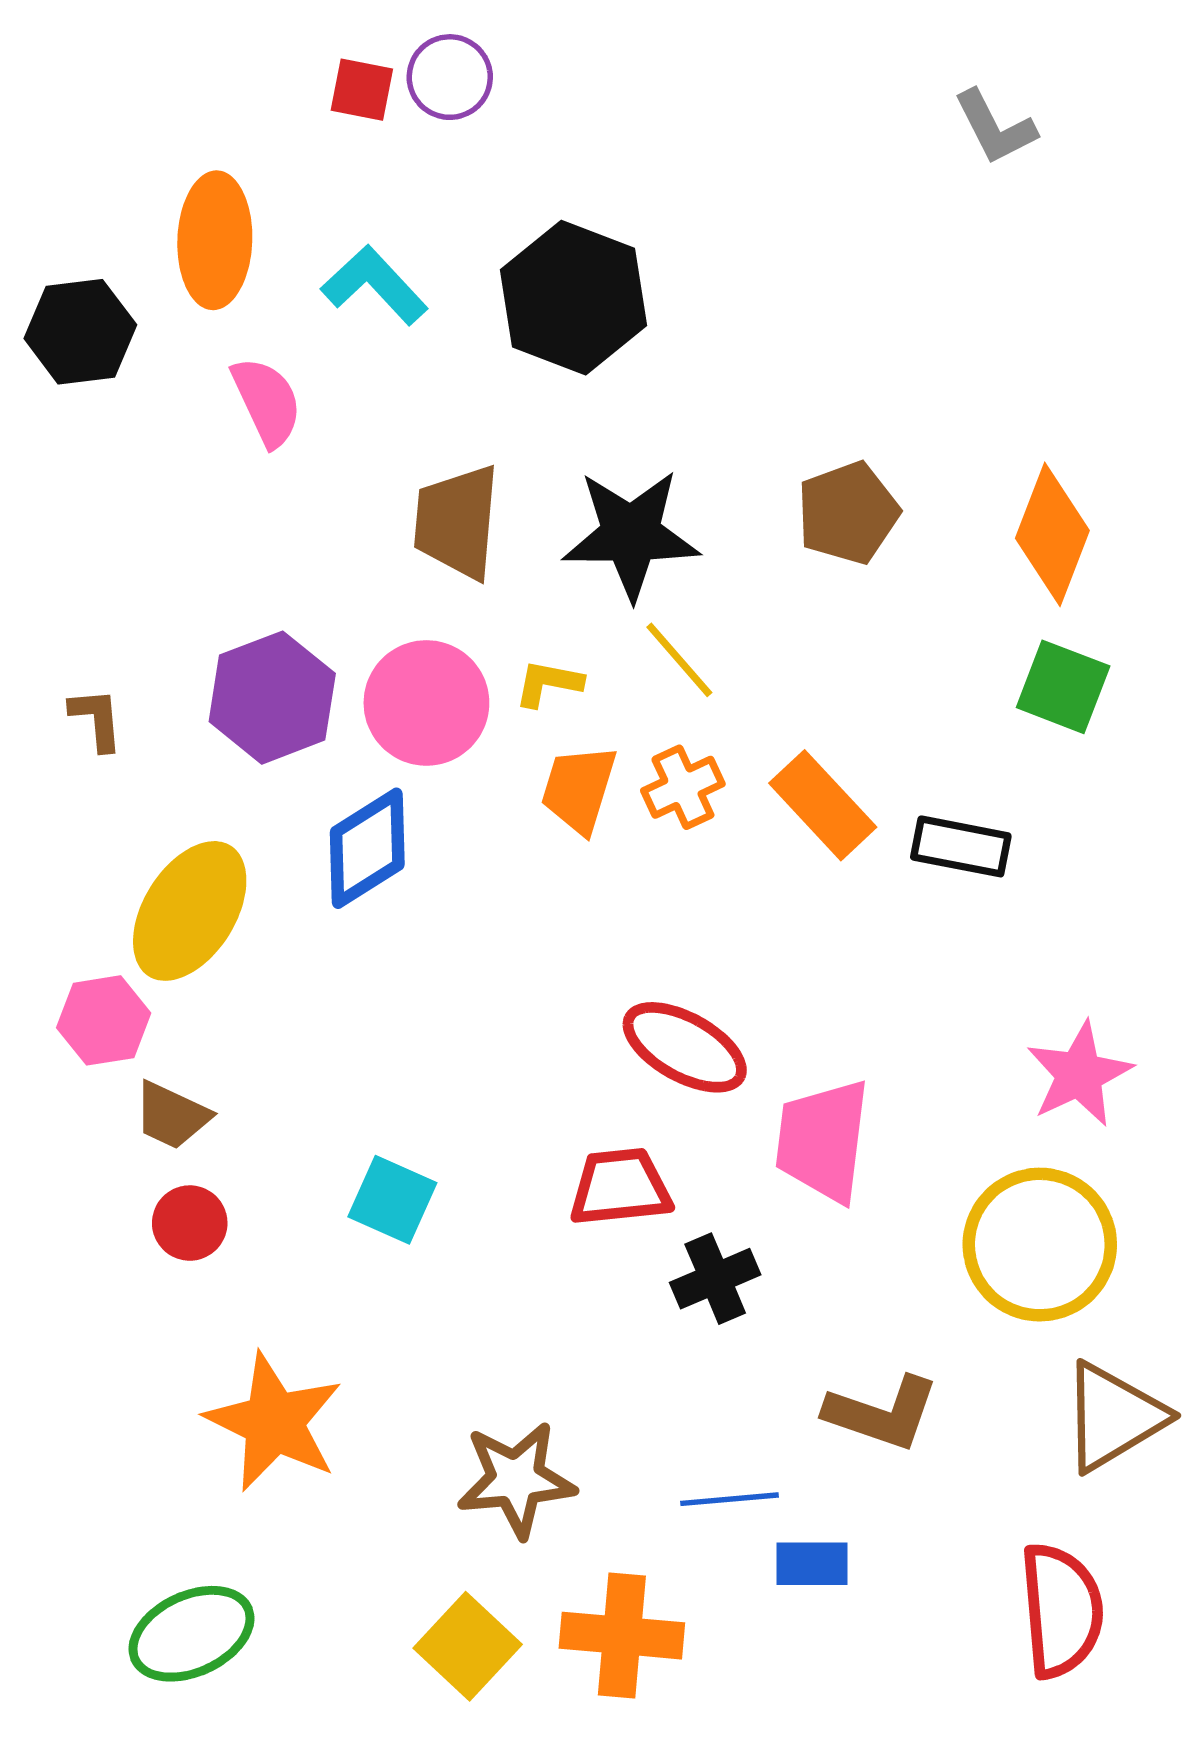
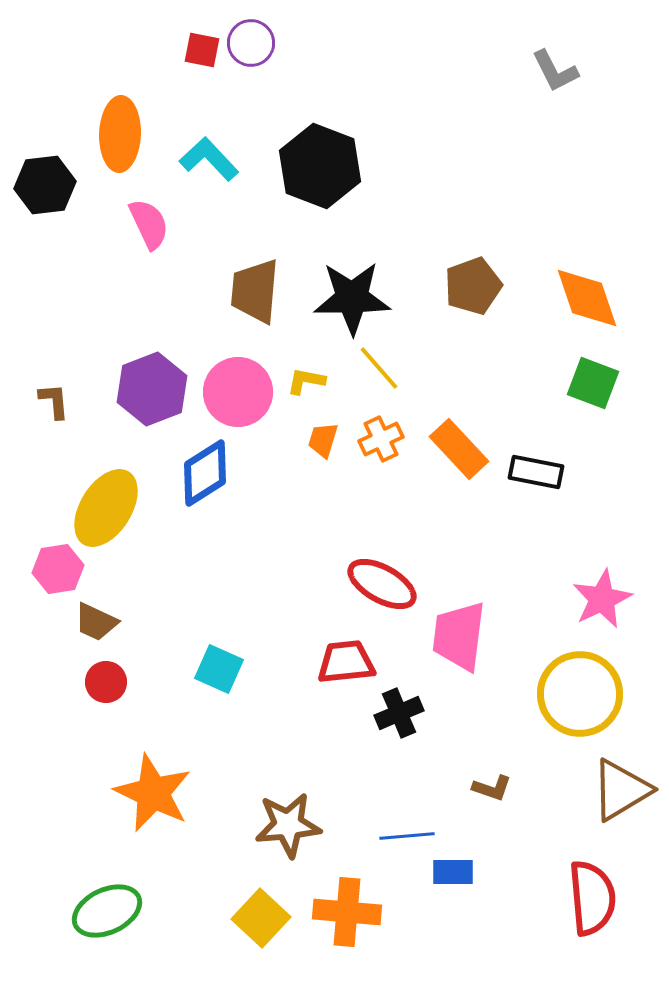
orange diamond: (1052, 534) -> (587, 298), turned -40
orange trapezoid: (579, 789) -> (323, 440), size x0.7
brown L-shape: (882, 1413) -> (492, 788), size x0.6

